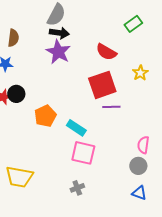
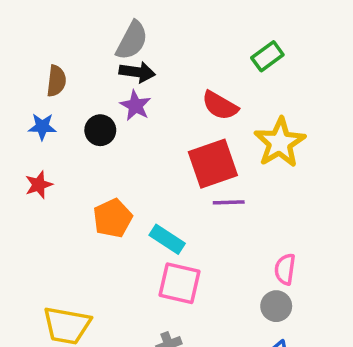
purple star: (58, 52) -> (135, 106), size x0.7
yellow star: (140, 73) -> (280, 143), size x1.8
black circle: (16, 94) -> (100, 130), moved

